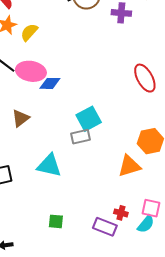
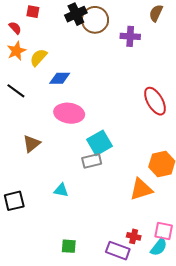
pink ellipse: (31, 71) -> (69, 113), moved
blue diamond: (50, 83) -> (60, 78), moved
cyan triangle: (49, 165) -> (61, 190), size x0.6

